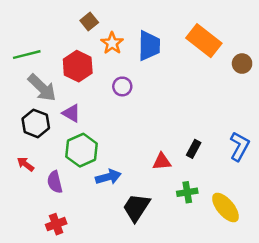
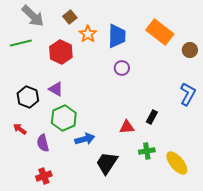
purple circle: (122, 86) -> (122, 68), moved
gray arrow: (42, 88) -> (33, 16), moved
blue L-shape: (240, 146) -> (188, 94), moved

